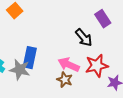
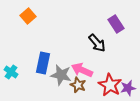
red star: (97, 66) -> (110, 85), moved, turned -30
gray star: (20, 70) -> (61, 75), moved

